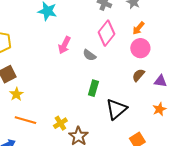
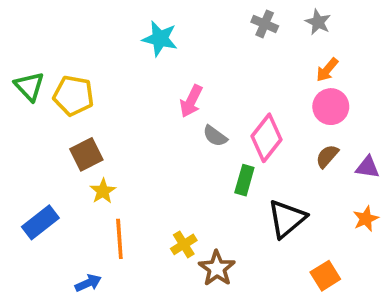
pink diamond: (106, 33) -> (266, 138), moved
gray semicircle: (89, 55) -> (215, 136), moved
orange line: (25, 120) -> (119, 239), turned 70

